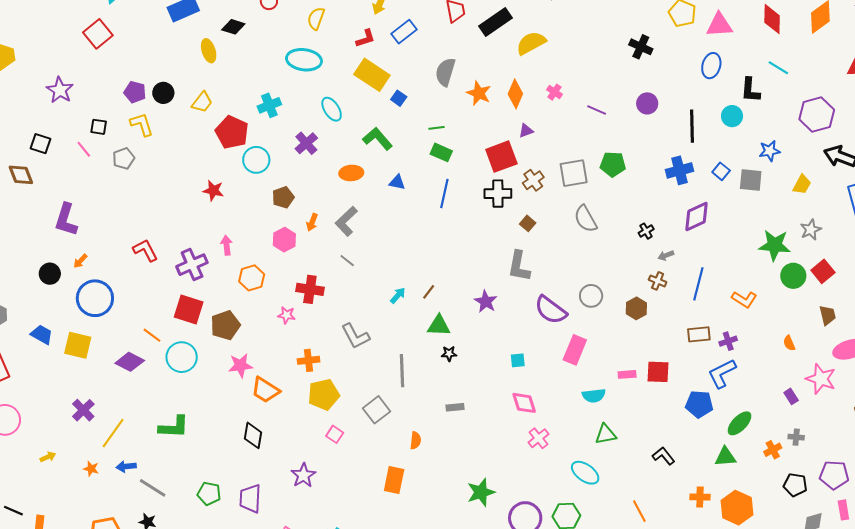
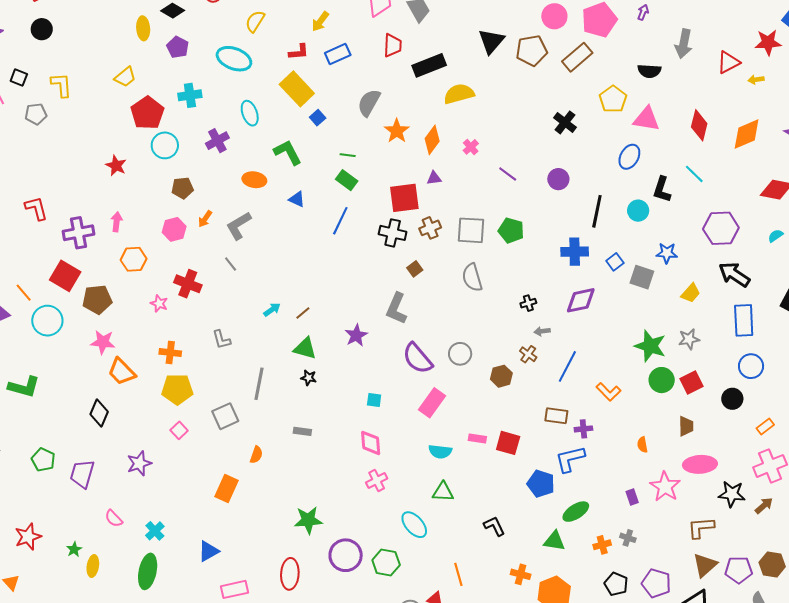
purple pentagon: (135, 92) -> (178, 47), moved
black circle: (163, 93) -> (42, 29), moved
gray L-shape: (355, 336) -> (221, 340), size x0.7

